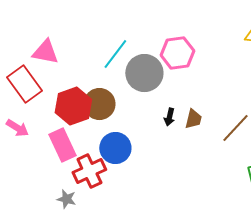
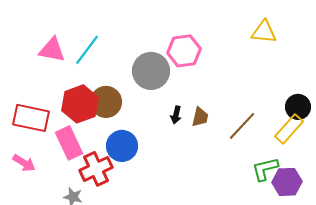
cyan line: (115, 54) -> (87, 50), moved
red rectangle: (24, 84) -> (31, 118), moved, turned -42
pink arrow: (17, 128) -> (24, 163), moved

